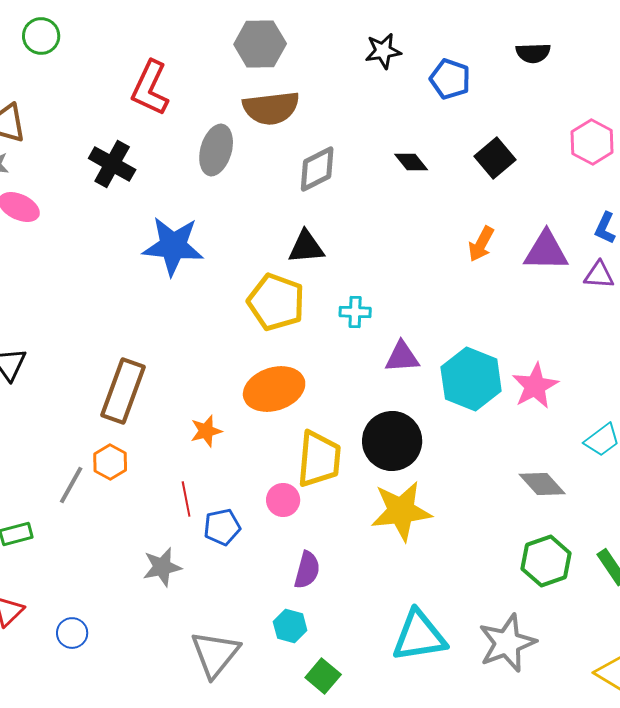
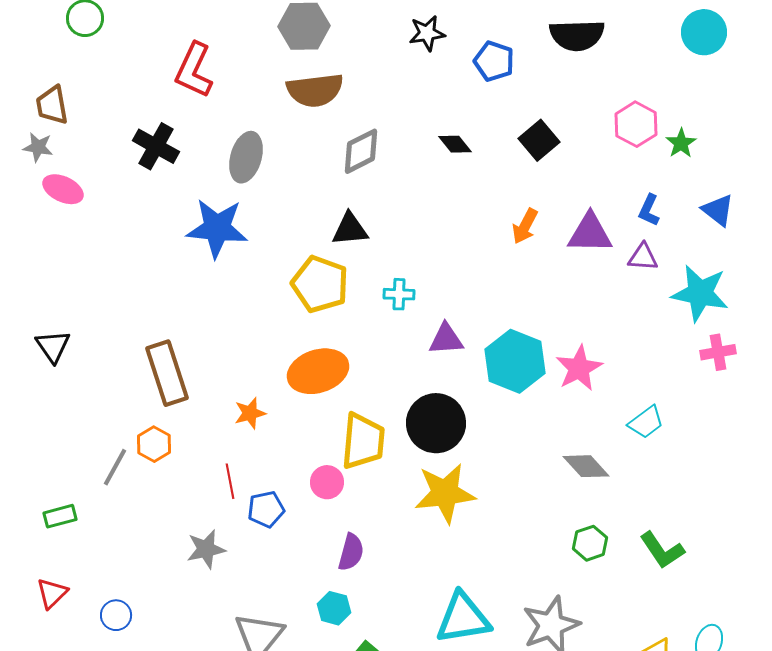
black semicircle: (533, 53) -> (577, 35), size x1.6
gray ellipse: (216, 150) -> (246, 157), moved
brown rectangle: (123, 391) -> (167, 373), turned -38
green hexagon: (546, 561) -> (590, 543), size x0.7

